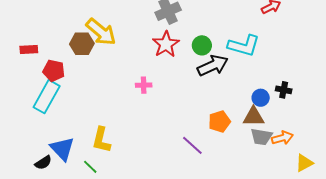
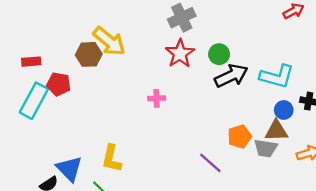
cyan L-shape: (244, 46) -> (277, 76), moved
cyan rectangle: (47, 97) -> (34, 101), moved
gray trapezoid: (261, 137) -> (266, 148), moved

